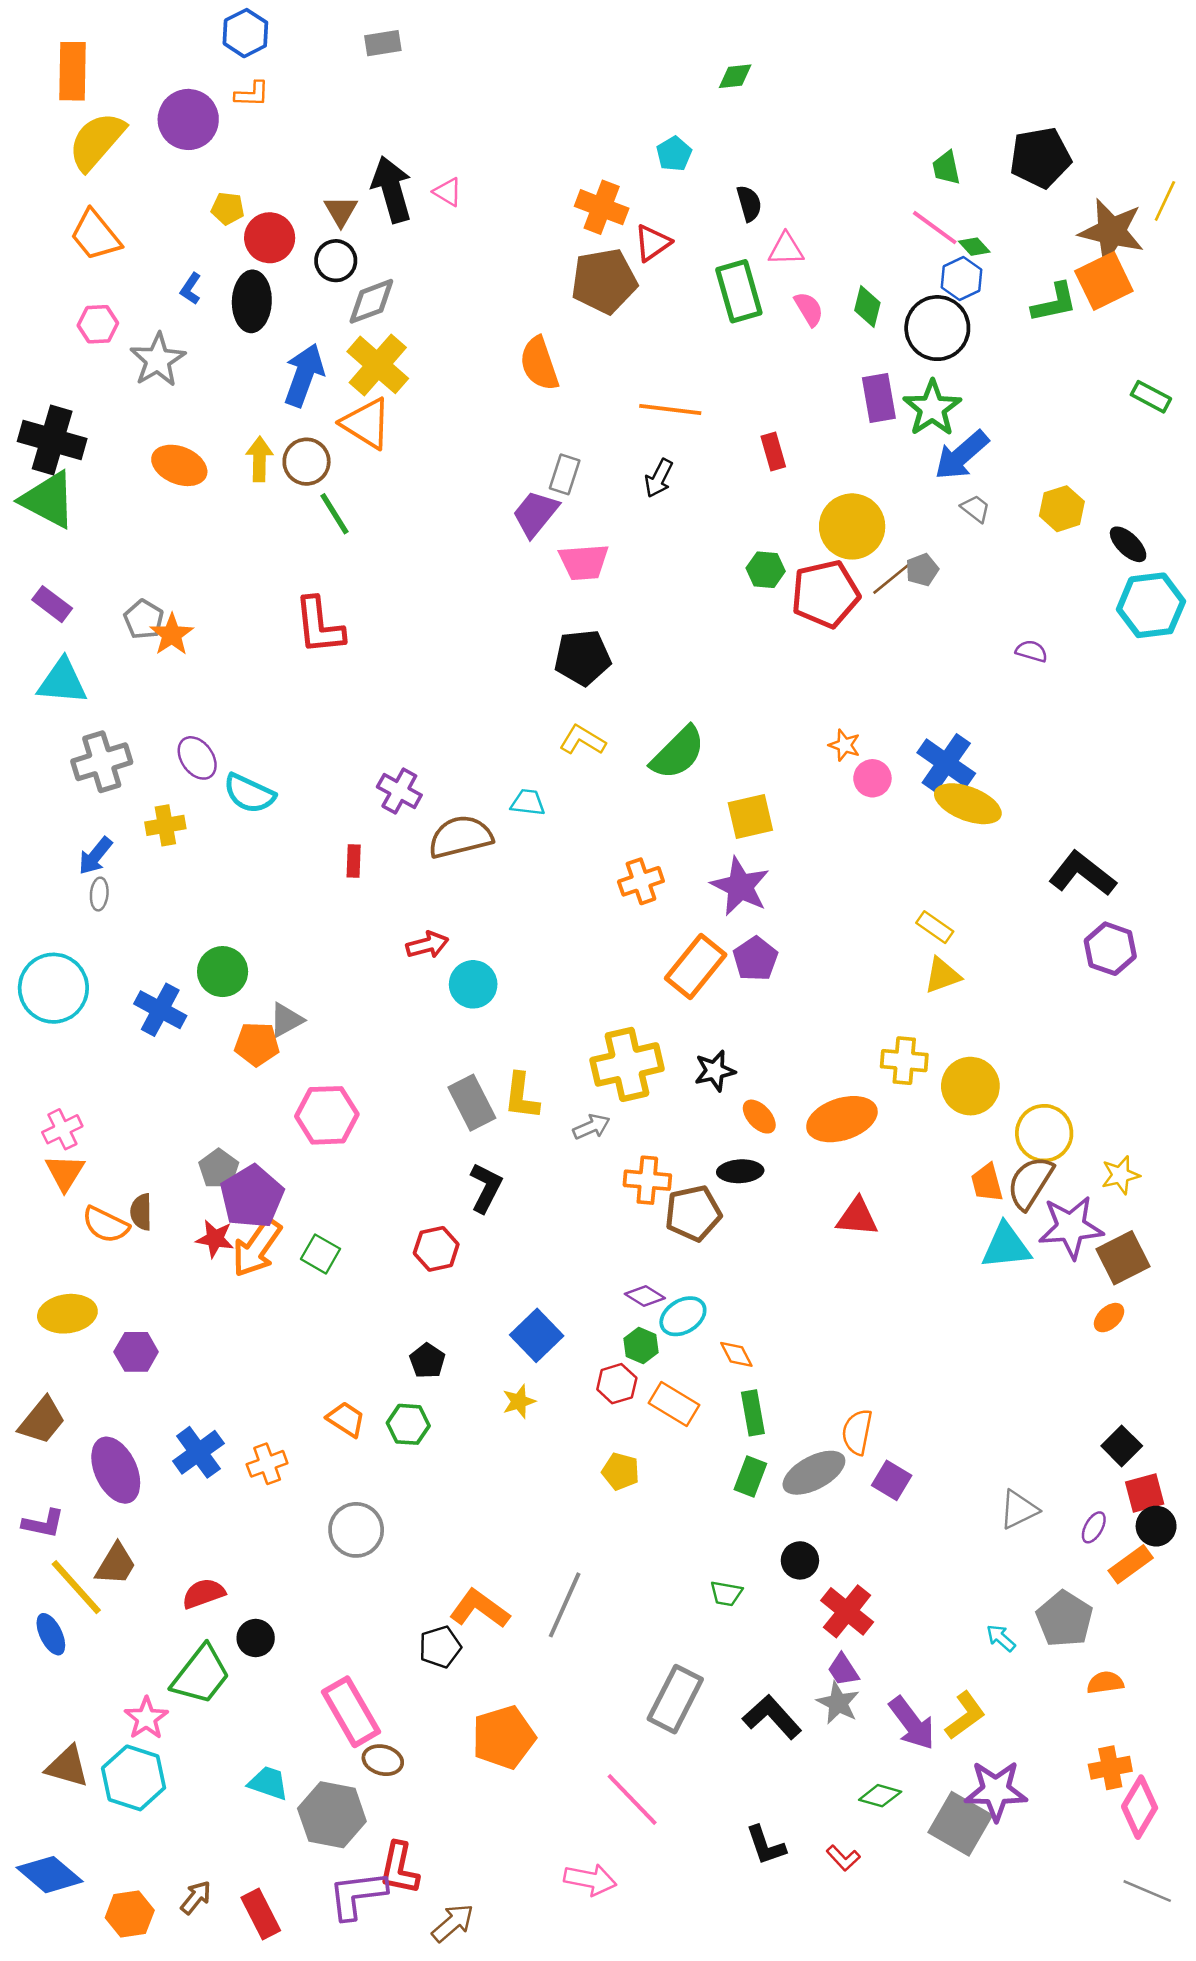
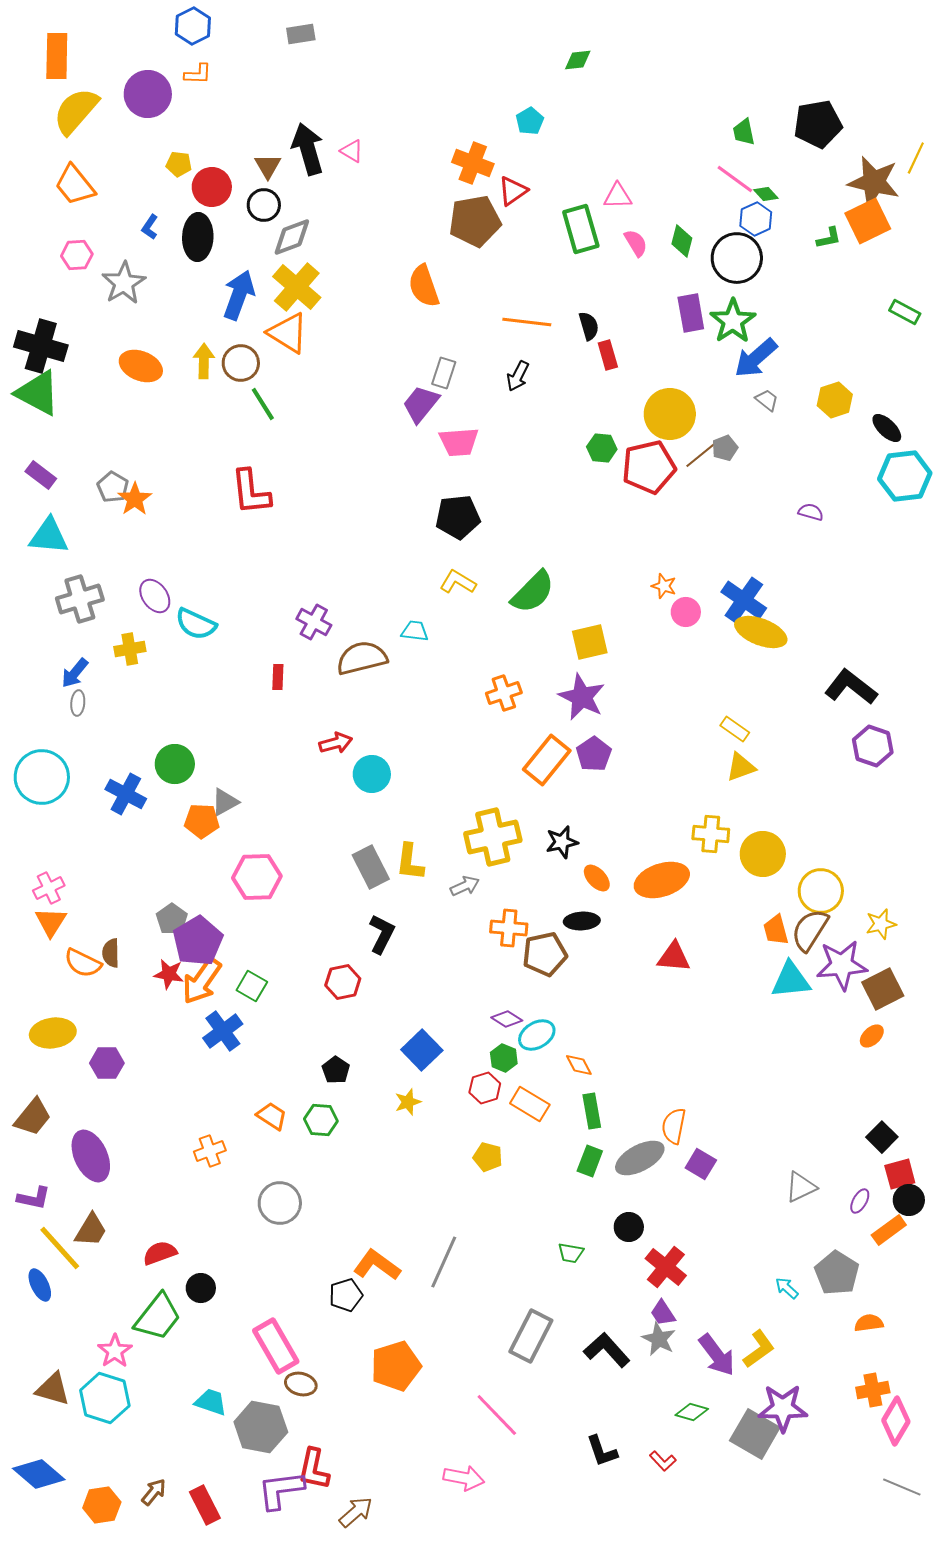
black semicircle: (749, 203) -> (589, 326), moved
green L-shape: (1054, 303) -> (829, 238), size x0.7
blue cross: (198, 1452) -> (223, 1031), moved

